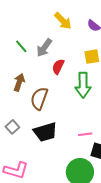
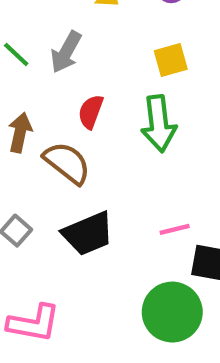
red semicircle: (58, 67) -> (91, 112), moved
brown semicircle: (39, 99) -> (67, 163), turned 115

